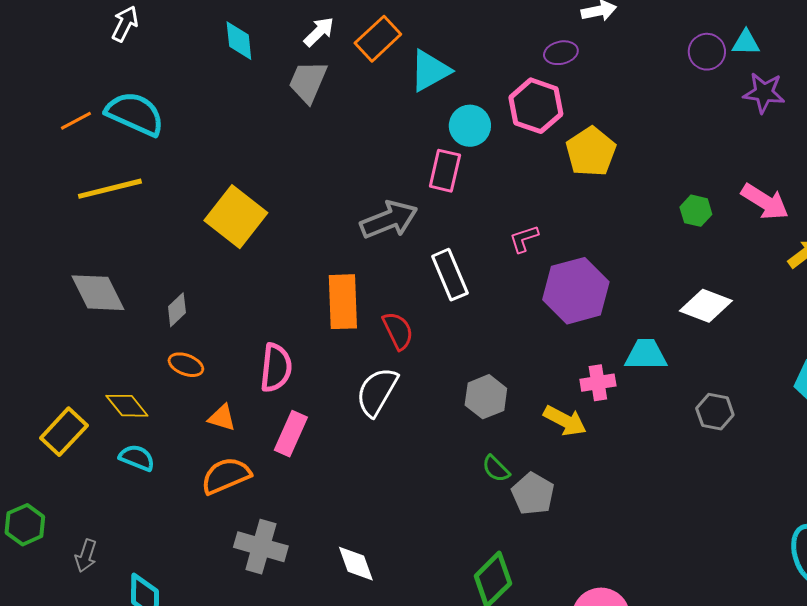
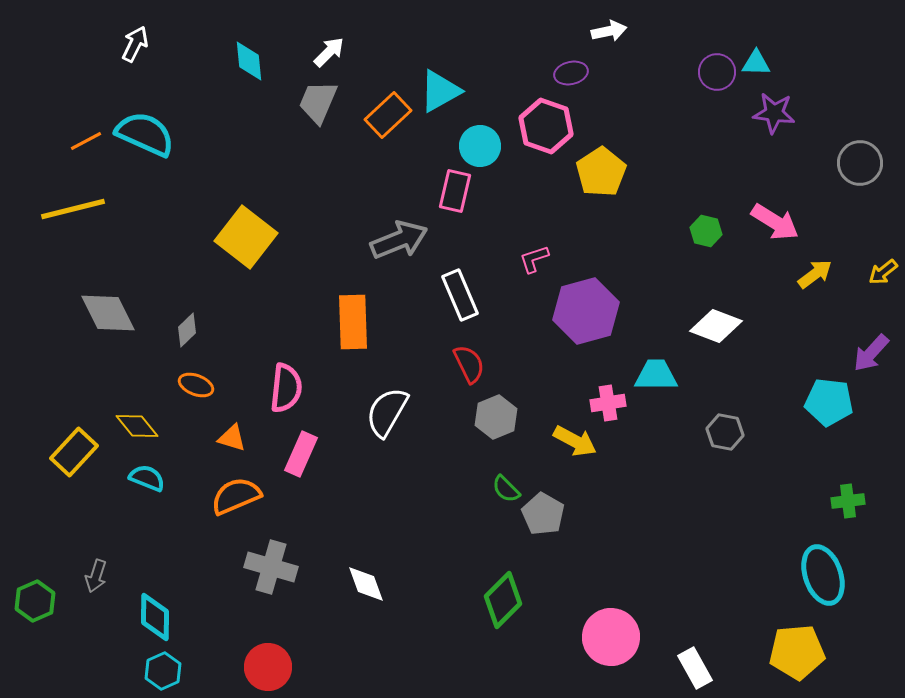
orange rectangle: (378, 39) -> (388, 115), moved
yellow line: (110, 189) -> (73, 209), moved
red semicircle: (398, 331) -> (469, 364), moved
green hexagon: (25, 525) -> (35, 601), moved

